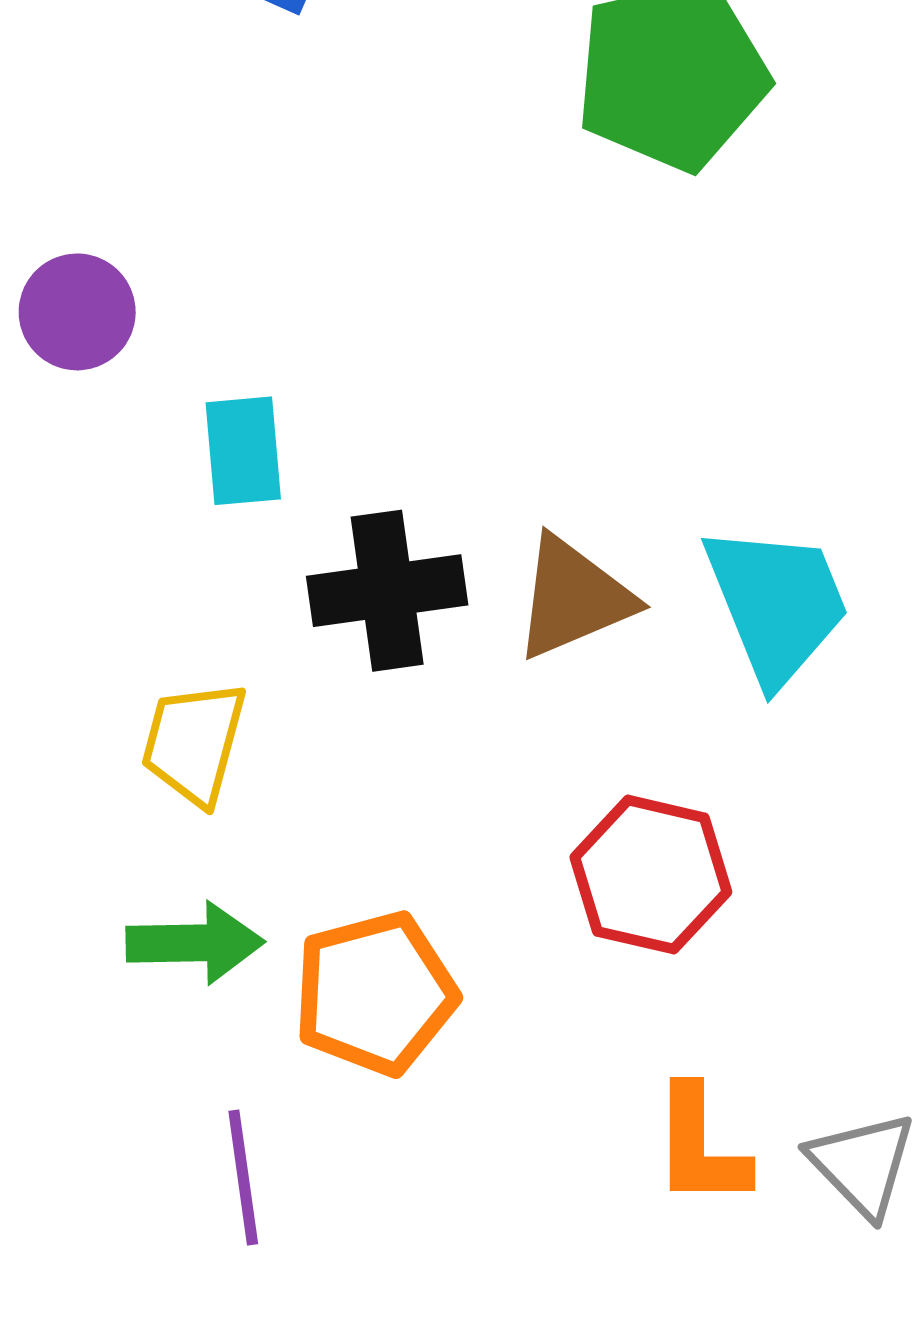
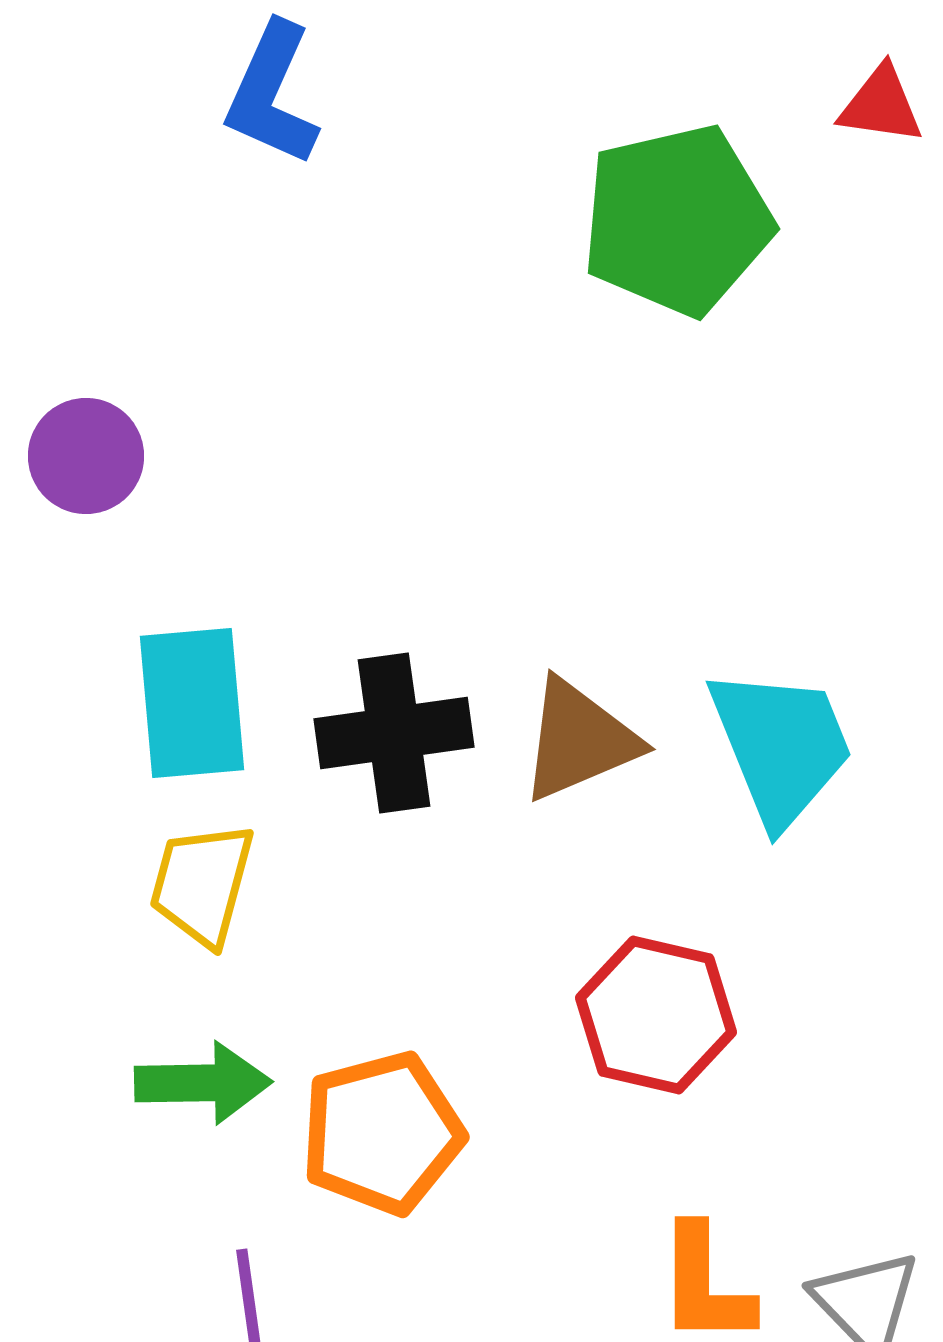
cyan rectangle: (243, 451) -> (192, 703), moved, size x1.4

